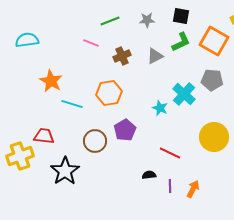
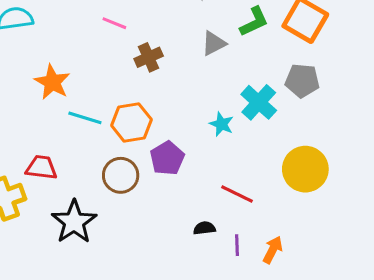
brown cross: (122, 56) -> (149, 57), moved
orange hexagon: (109, 93) -> (131, 123), moved

